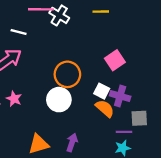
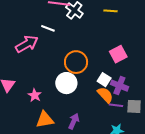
white line: (19, 32) -> (48, 28), moved
pink star: (14, 99) -> (35, 95), moved
purple line: (124, 132) -> (116, 105), moved

